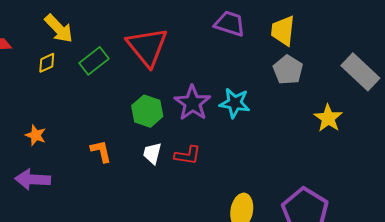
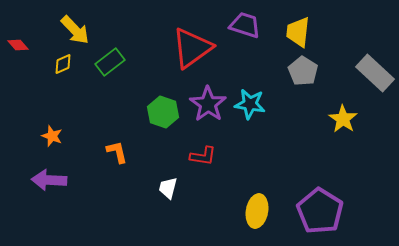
red triangle: (147, 47) -> (192, 48), moved, turned 33
white trapezoid: (152, 153) -> (168, 188), moved

